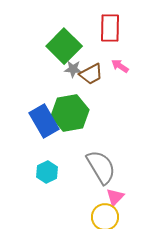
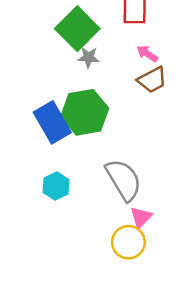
brown trapezoid: (91, 74) -> (152, 80), moved

